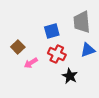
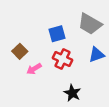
gray trapezoid: (82, 22) -> (90, 24), turned -55
black star: (70, 76) -> (72, 93), moved

